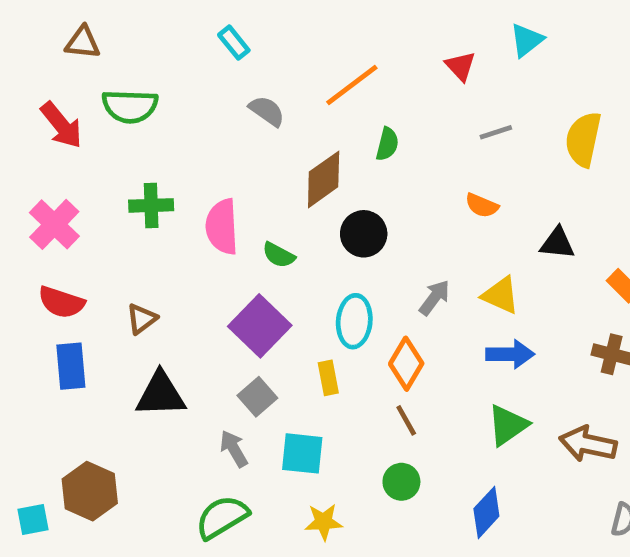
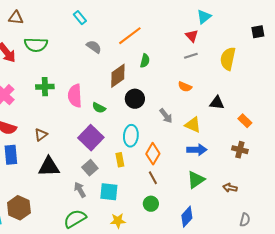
red triangle: (460, 66) -> (192, 36), moved
gray arrow: (435, 298) -> (166, 116), moved, turned 105
brown arrow: (588, 444) -> (230, 188), size x0.6

